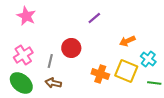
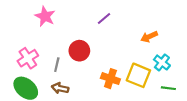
pink star: (26, 16) -> (45, 16), moved
orange arrow: (127, 41) -> (149, 37), moved

